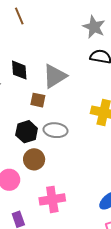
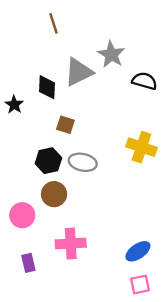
gray star: (94, 27) -> (111, 55), moved
gray triangle: (55, 76) -> (79, 72), moved

